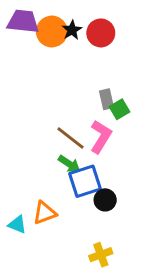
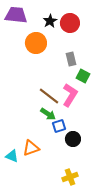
orange circle: (52, 32) -> (36, 43), moved
gray rectangle: (107, 99) -> (71, 59), moved
green square: (119, 109) -> (83, 76), turned -32
blue square: (85, 181) -> (59, 126), size x0.6

